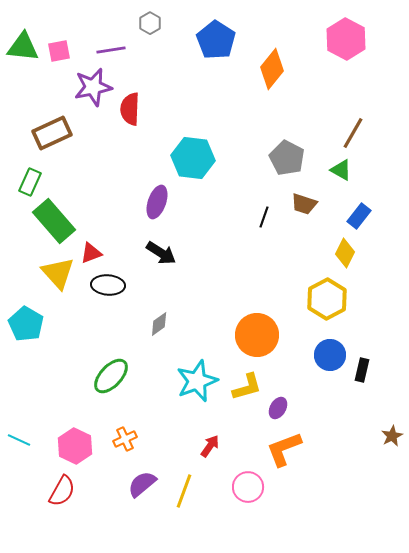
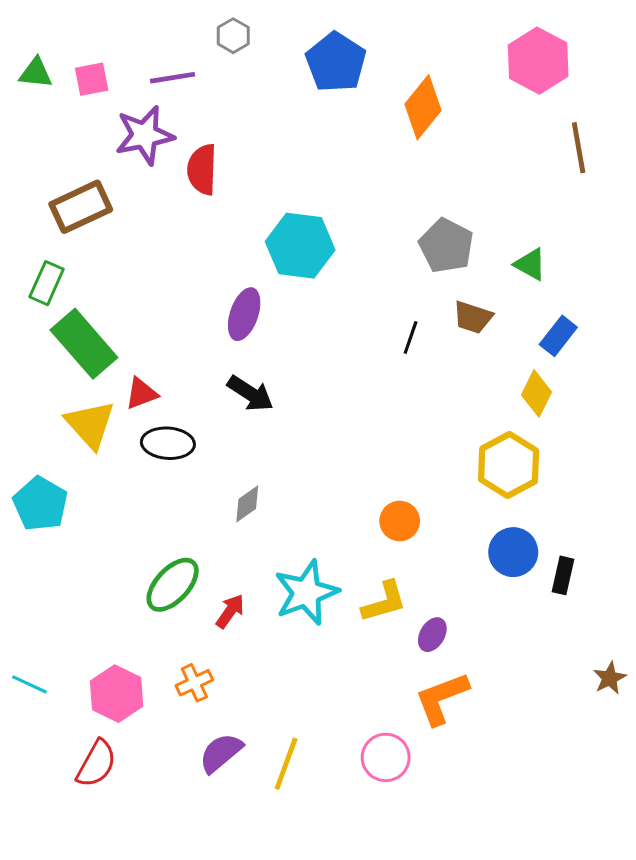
green triangle: (23, 47) -> (36, 73), size x0.7
brown line: (353, 133) -> (579, 148), moved, turned -40
orange circle: (257, 335) -> (400, 521), size x0.6
red arrow: (210, 446) -> (230, 611), moved

